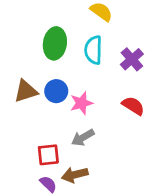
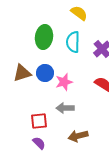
gray arrow: (83, 138) -> (65, 108), turned 30
brown arrow: (75, 175) -> (78, 136), moved

